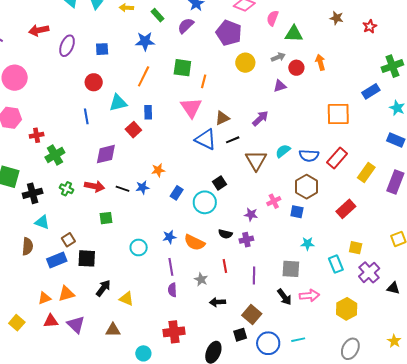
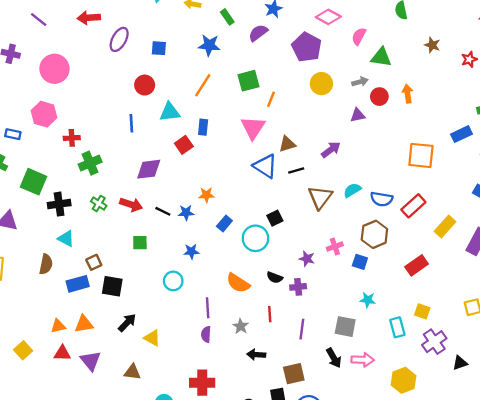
green square: (182, 68) -> (249, 81), turned -30
blue star: (169, 237) -> (191, 251), moved
black triangle: (393, 288) -> (460, 363), turned -40
brown square: (252, 315) -> (294, 374), turned 30

